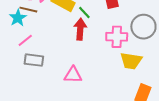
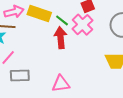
pink cross: (117, 37) -> (82, 25), moved, turned -35

